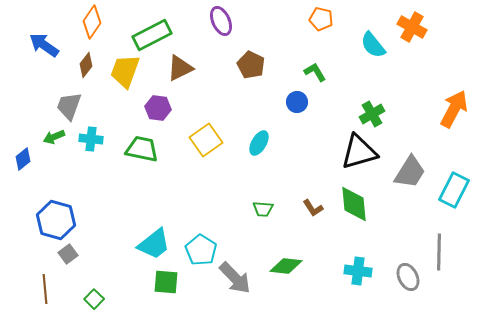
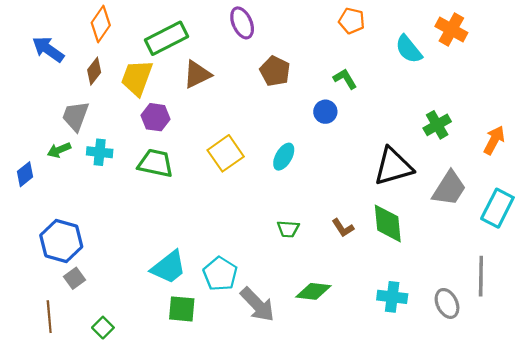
purple hexagon: (158, 108) -> (156, 117), moved
orange arrow: (454, 109) -> (494, 140), moved, size x0.7
green cross: (372, 114) -> (437, 125), moved

